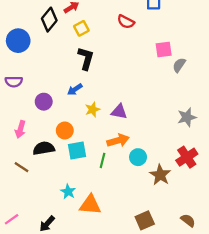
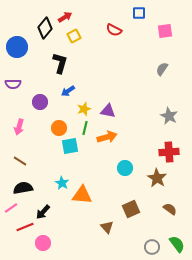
pink square: (164, 50) -> (165, 31), moved
black L-shape: (86, 58) -> (60, 63), moved
gray star: (187, 117) -> (169, 116), turned -30
black semicircle: (44, 148) -> (23, 188), moved
cyan circle: (138, 157) -> (125, 168), moved
red cross: (187, 157) -> (169, 152), turned 30
green line: (103, 160) -> (85, 128), moved
brown star: (160, 175) -> (157, 178), moved

